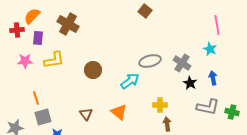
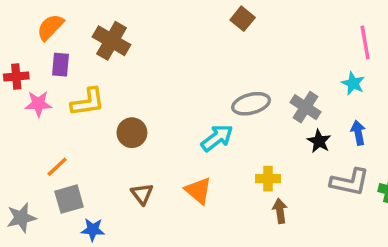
red cross: (17, 30) -> (16, 77), moved
brown circle: (93, 70) -> (132, 133), moved
orange line: (36, 98) -> (57, 167), turned 64

